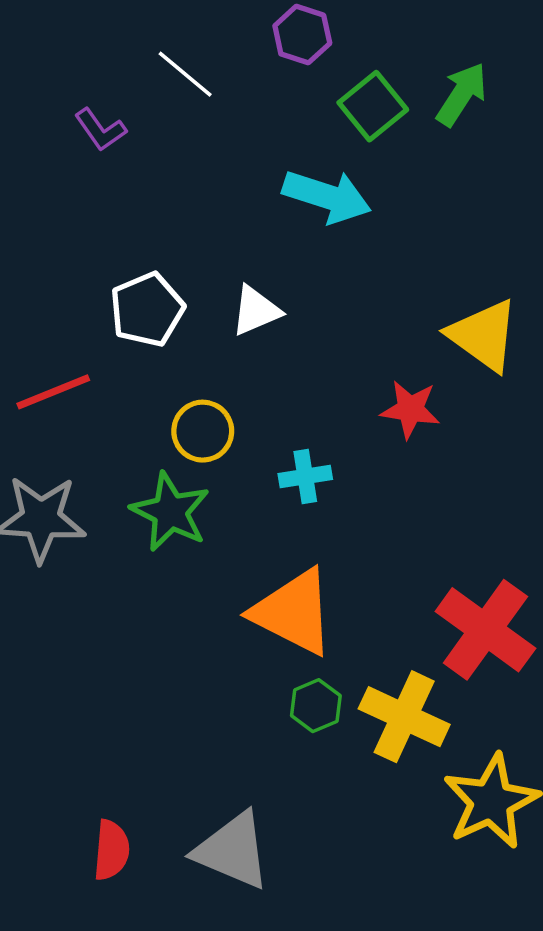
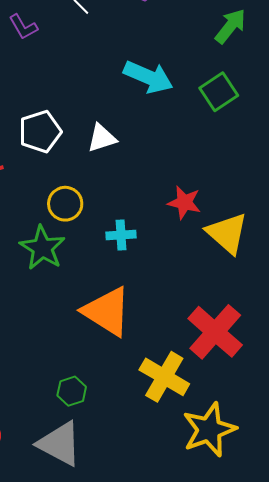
green square: (373, 106) -> (219, 92), moved
yellow triangle: (483, 335) -> (227, 233), moved
green hexagon: (316, 706) -> (72, 391), moved

